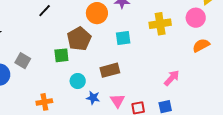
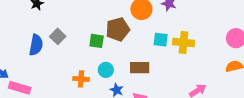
yellow cross: (160, 24) -> (183, 43), moved
orange cross: (44, 102) -> (81, 79), moved

